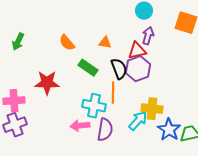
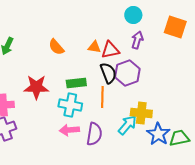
red triangle: (137, 51) -> (110, 50), moved
green rectangle: (88, 68) -> (76, 83), moved, turned -42
cyan cross: (94, 106) -> (70, 105), moved

